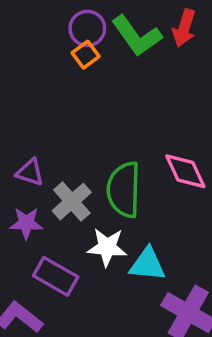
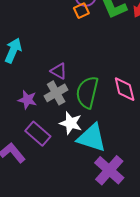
purple triangle: (30, 172) -> (59, 71), moved
cyan triangle: (147, 264) -> (92, 138), size x1.4

